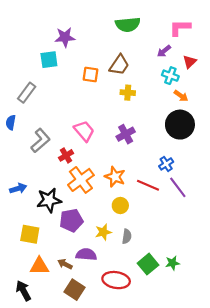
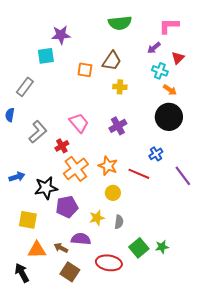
purple line: (178, 187) -> (183, 176), moved

